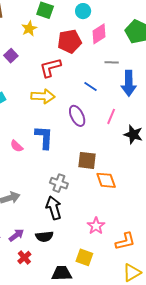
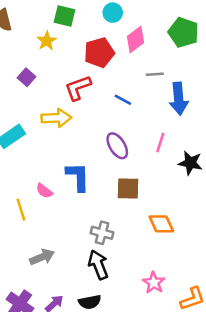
blue line: (90, 86) -> (123, 100), moved
yellow arrow: (43, 96) -> (56, 118), moved
brown square: (87, 160) -> (128, 188), moved

